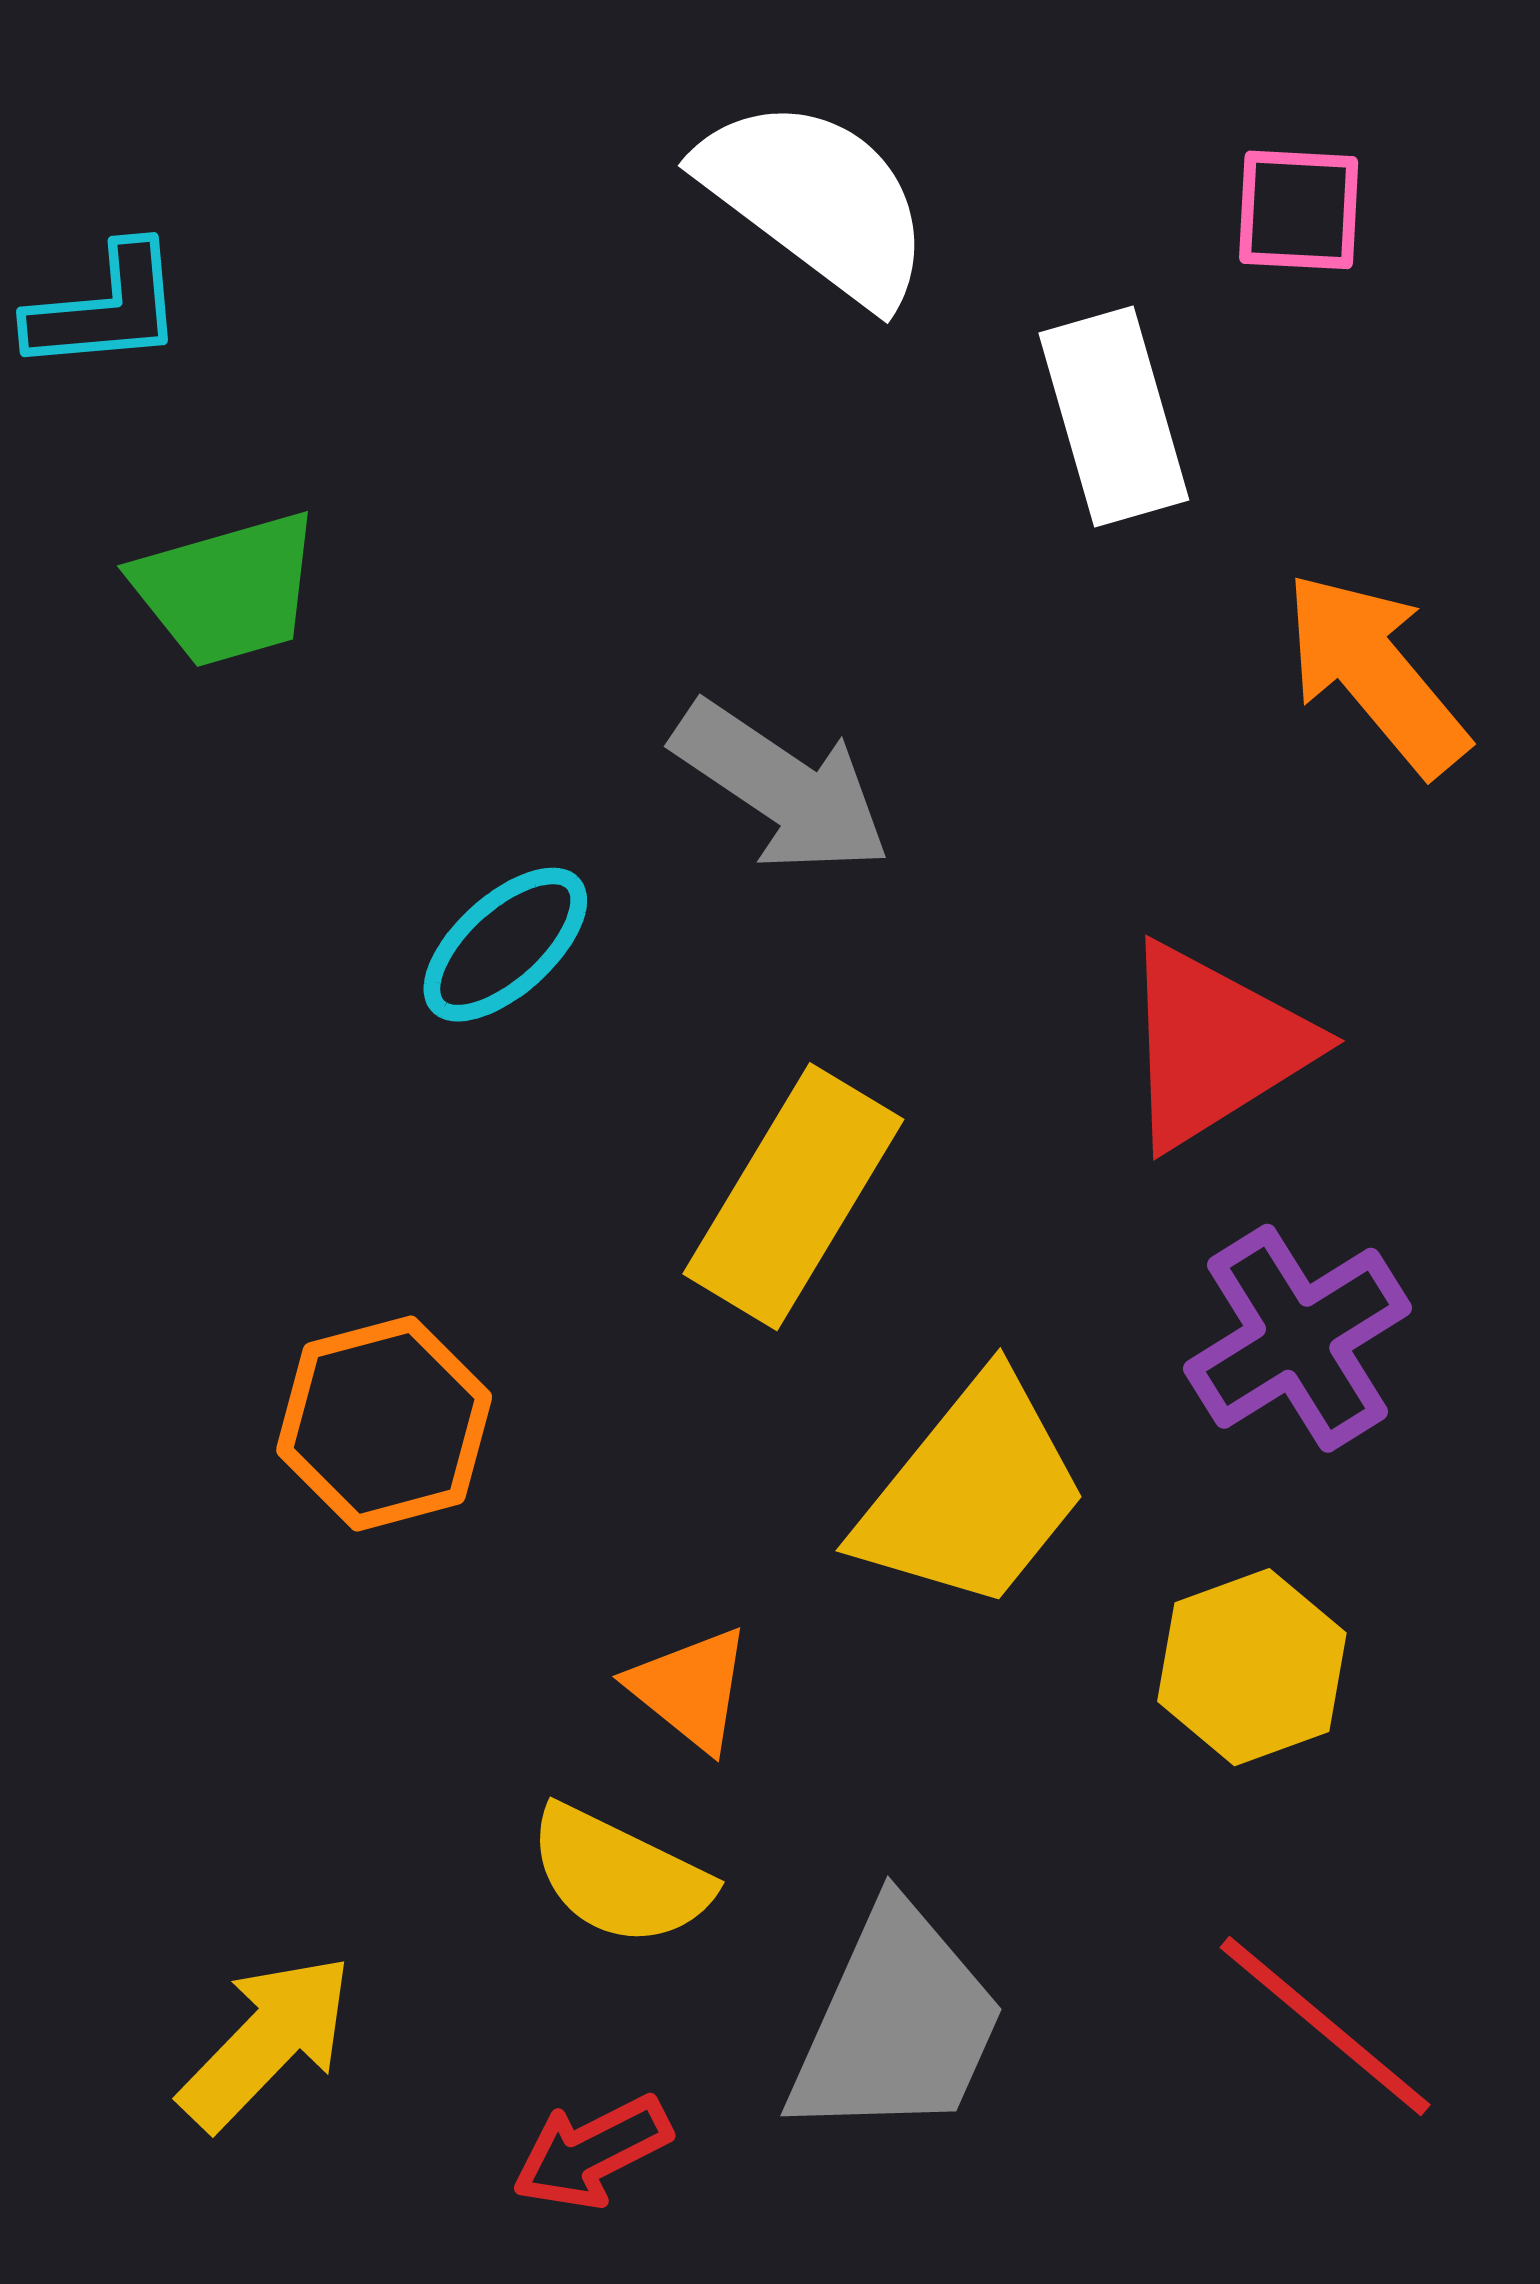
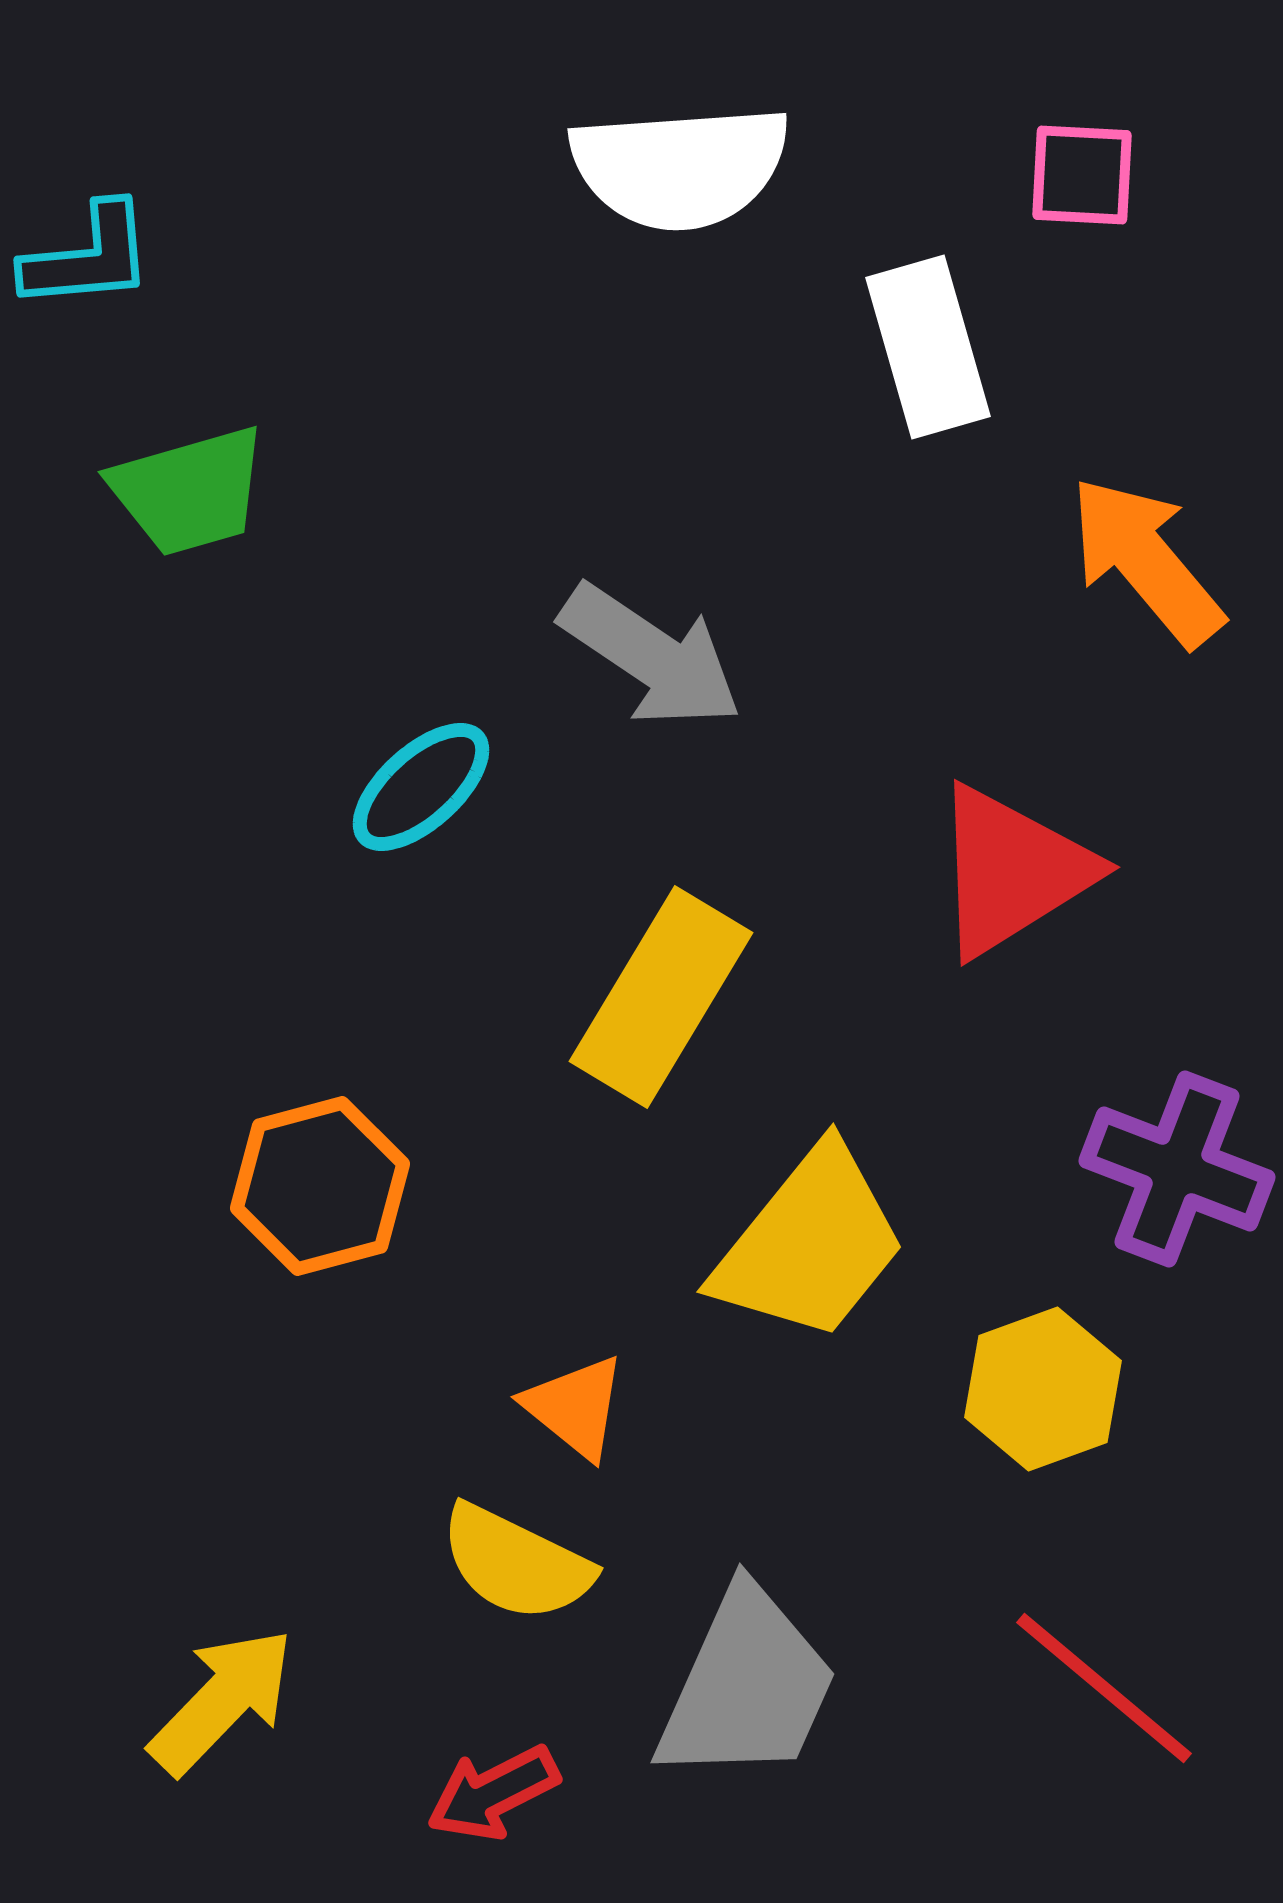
white semicircle: (816, 200) -> (680, 167), turned 139
purple cross: (1298, 1338) -> (1177, 1169), moved, turned -37

